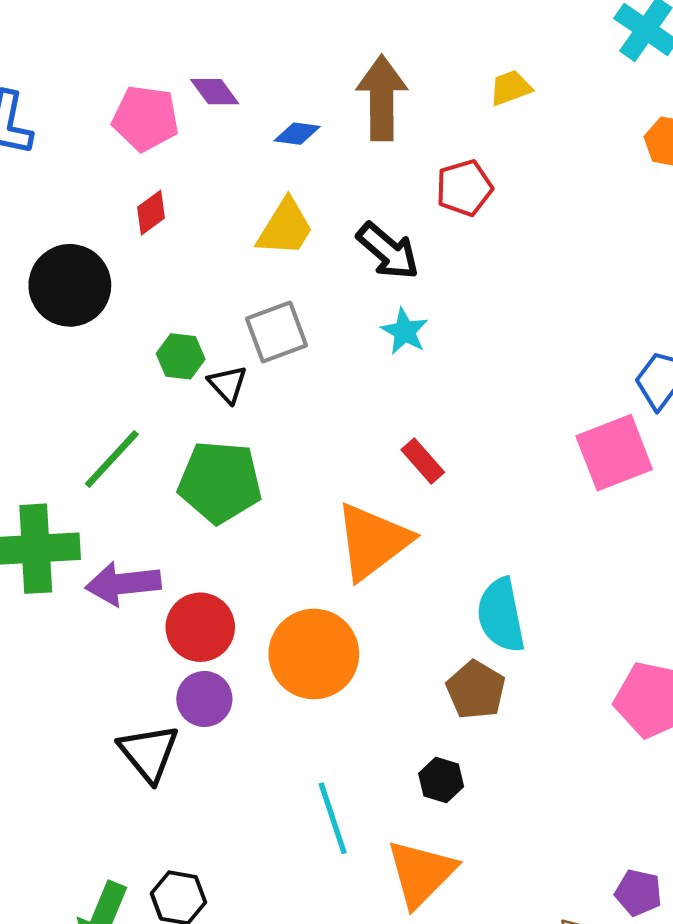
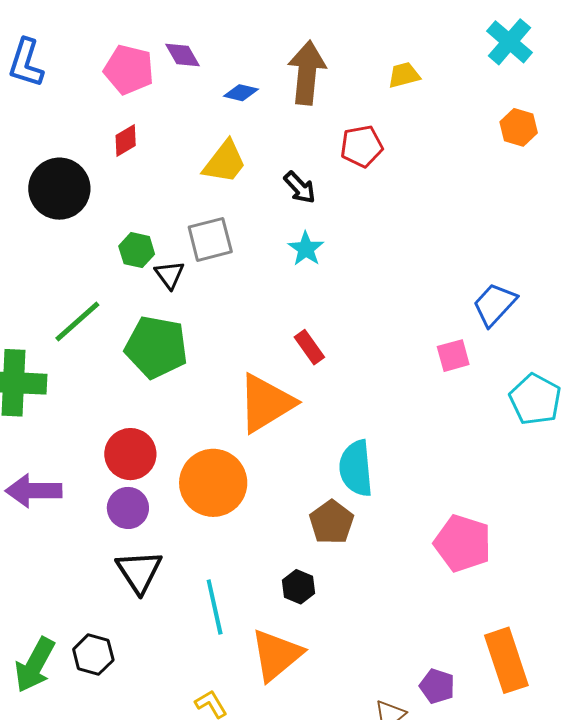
black arrow: (388, 251) -> (300, 187), size x0.7
pink square: (614, 453) -> (453, 356), size x0.6
purple arrow: (123, 584) -> (34, 491), moved
black triangle: (149, 753) -> (139, 572), moved

